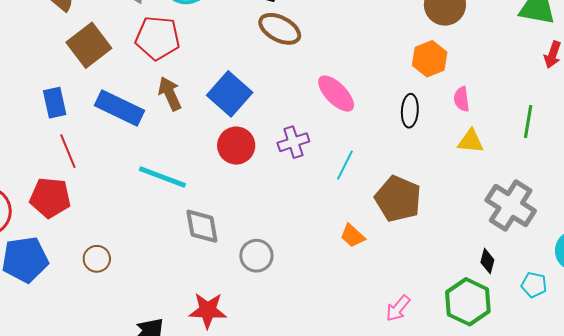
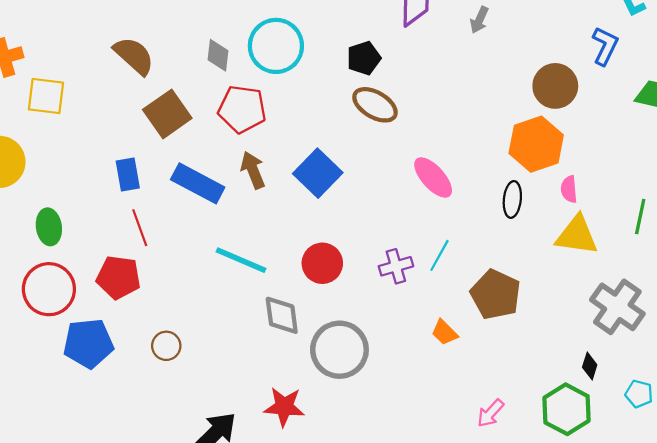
orange hexagon: (430, 59) -> (536, 144), size x1.4
yellow triangle: (471, 141) -> (577, 235), size x1.5
purple cross: (293, 142) -> (396, 266), moved
red circle: (236, 146) -> (322, 263), moved
gray circle: (256, 256) -> (339, 350), size x1.6

